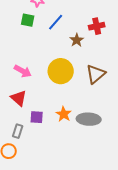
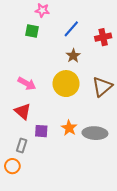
blue line: (56, 22) -> (71, 29), moved
brown star: (77, 40) -> (73, 56), moved

